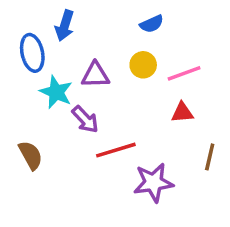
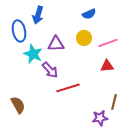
brown semicircle: (31, 155) -> (18, 105), moved
brown line: (210, 157) -> (114, 102), moved
purple star: (153, 183) -> (100, 118), moved, size x0.7

